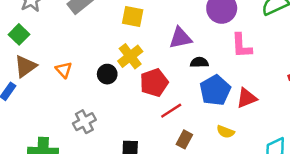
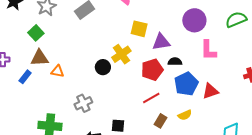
yellow square: (133, 16) -> (139, 29), moved
brown triangle: (25, 66) -> (40, 58), turned 30
orange triangle: (64, 70) -> (57, 71), moved, turned -40
red pentagon: (154, 83) -> (152, 70), moved
yellow semicircle: (225, 132) -> (185, 115), moved, turned -48

